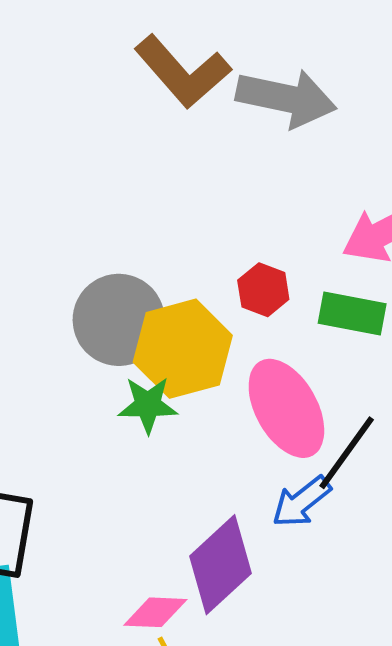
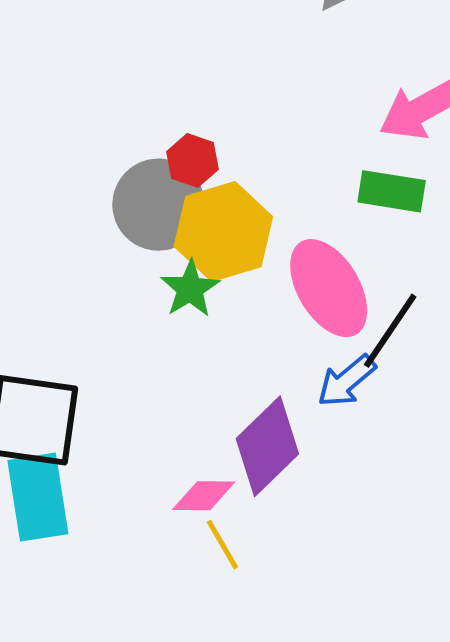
red hexagon: (263, 290) -> (193, 160), moved
green star: (148, 405) -> (190, 289), turned -30

